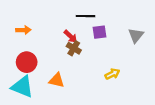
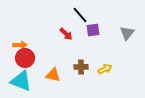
black line: (86, 16) -> (80, 15), turned 48
orange arrow: (23, 30) -> (20, 45), moved
brown cross: (74, 48) -> (81, 67), moved, turned -32

